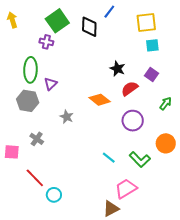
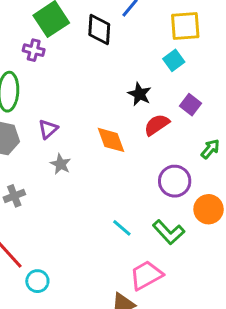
cyan square: (152, 45) -> (174, 60), moved, turned -32
purple triangle: (51, 84) -> (48, 129), moved
orange diamond: (100, 100) -> (111, 140), turned 30
purple circle: (133, 121) -> (175, 181), moved
gray cross: (37, 139) -> (14, 196), turned 32

